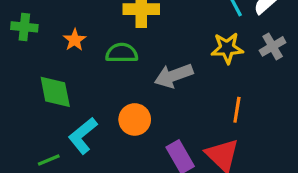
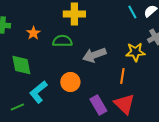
yellow star: (227, 48) -> (135, 52), moved
orange line: (237, 110) -> (122, 76), moved

